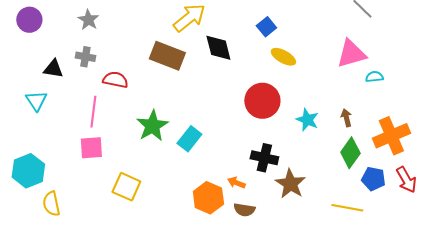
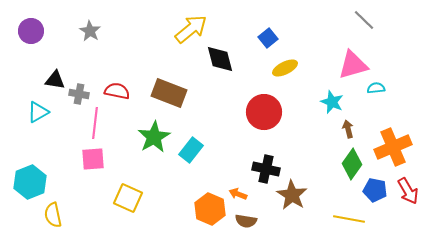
brown rectangle: (167, 56) -> (169, 93), moved
gray cross: (85, 57) -> (79, 94), moved
yellow ellipse: (283, 57) -> (285, 68), turned -55
cyan triangle: (36, 101) -> (38, 112), turned 35
cyan star: (307, 120) -> (332, 102), moved

